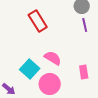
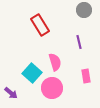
purple line: (85, 25) -> (79, 42), moved
pink semicircle: (53, 58) -> (55, 62), turned 42

